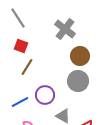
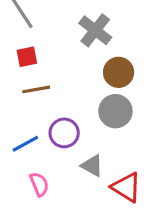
red square: (21, 46) -> (27, 57), turned -32
brown line: (27, 67) -> (36, 89), turned 48

